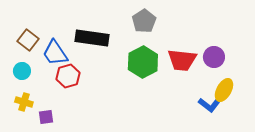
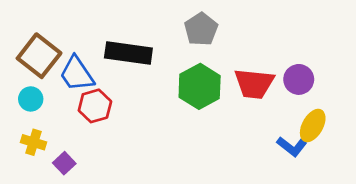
brown square: (28, 40) -> (39, 56), size x1.4
purple square: (46, 117) -> (64, 163), turned -35

